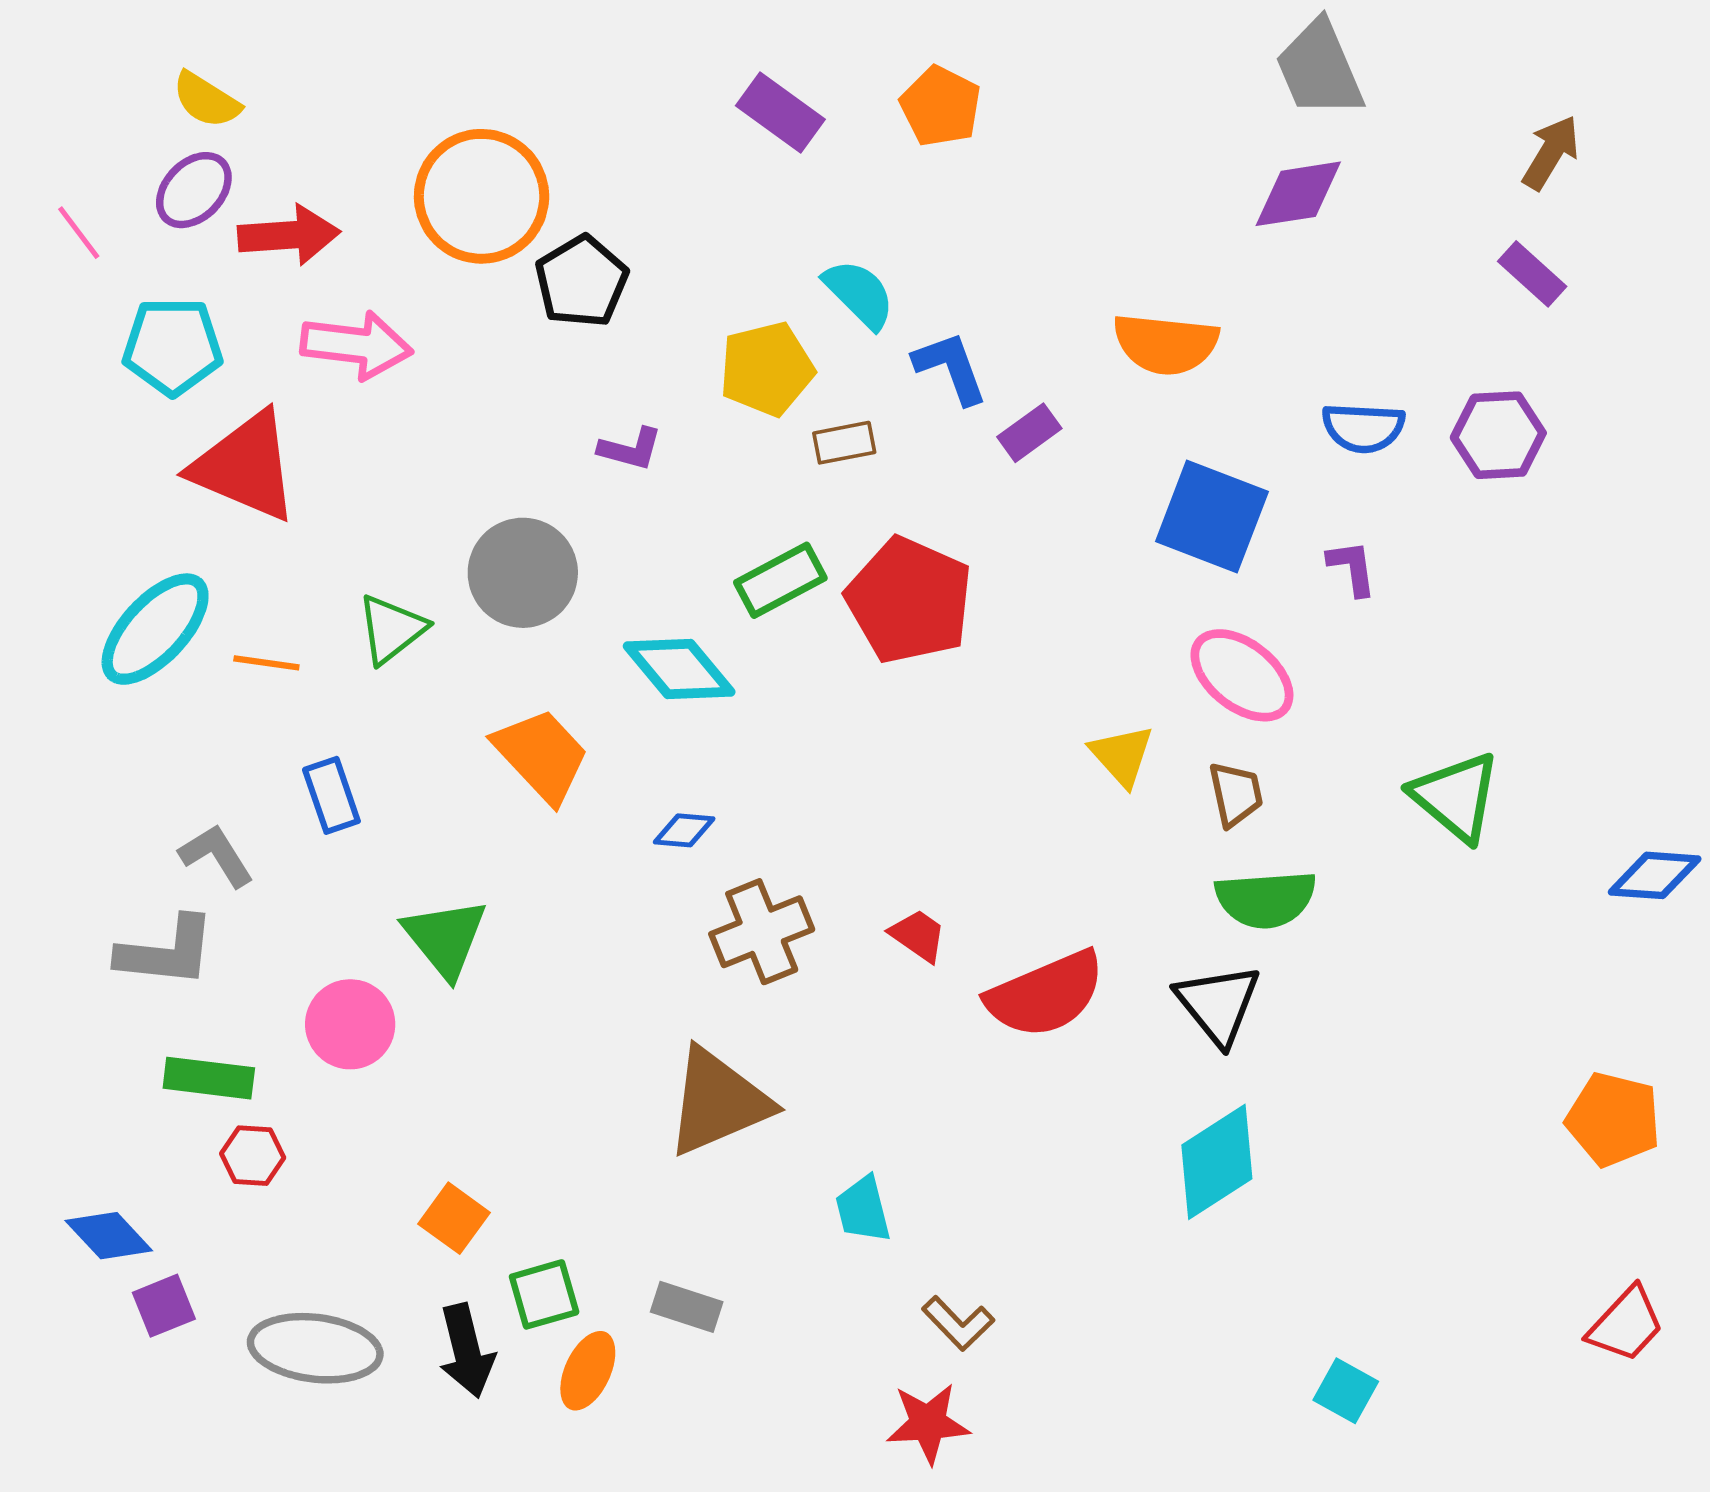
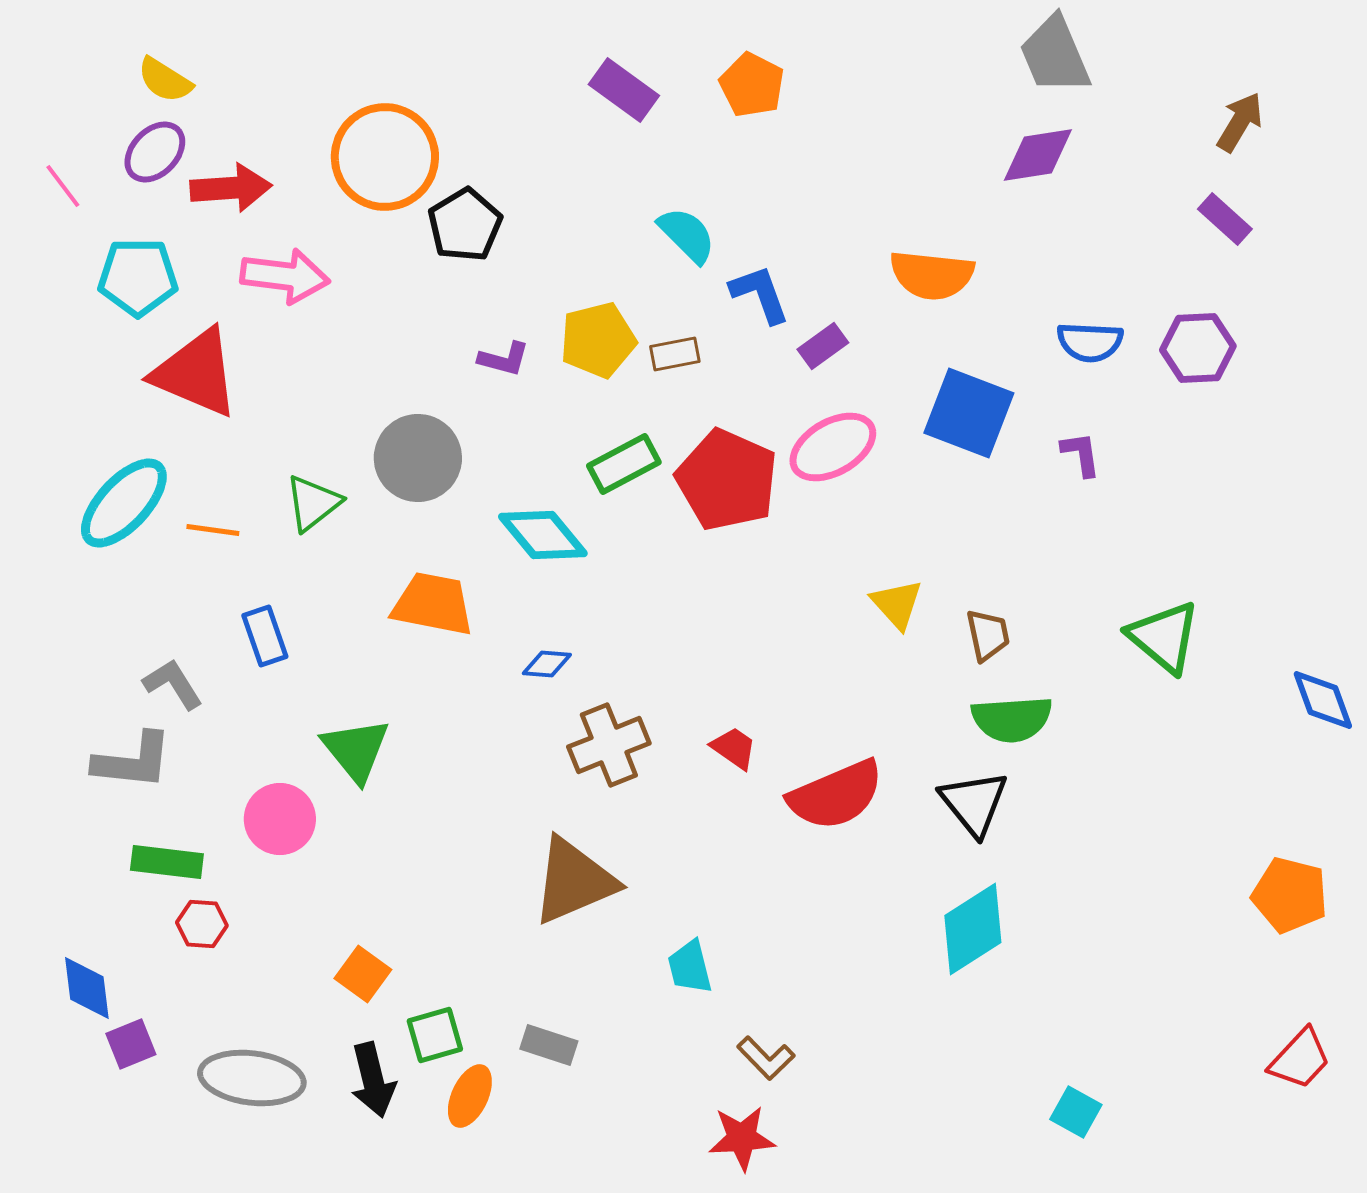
yellow pentagon: (767, 369) -> (598, 340), moved
pink ellipse: (1242, 675) -> (833, 447), moved, turned -68
orange trapezoid: (542, 755) -> (433, 604), turned -36
blue diamond: (1655, 875) -> (1323, 700), turned 66
blue diamond: (109, 1236) -> (87, 988), turned 36

